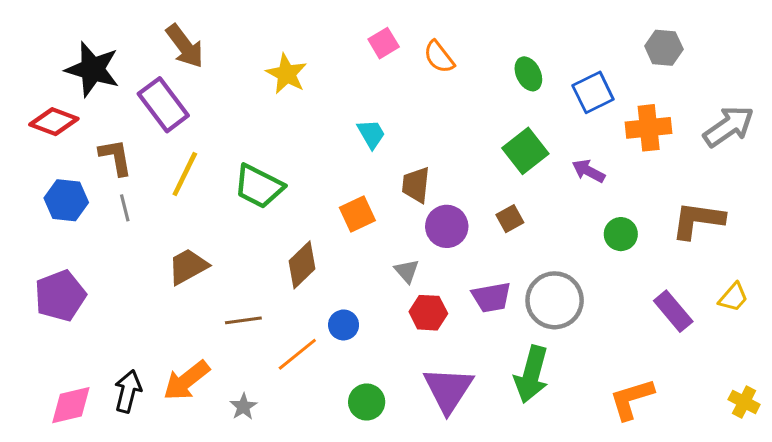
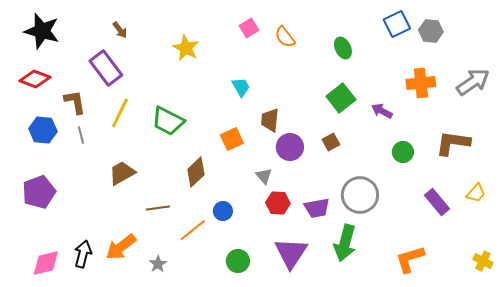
brown arrow: (185, 46) -> (120, 30), size x0.6
black star: (92, 69) -> (42, 31), moved
blue square: (593, 92) -> (397, 24), moved
purple trapezoid: (491, 297) -> (317, 208), moved

